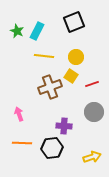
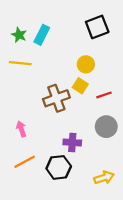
black square: (74, 22) -> (97, 27), moved
yellow line: (44, 56) -> (20, 63), moved
orange line: (22, 143) -> (25, 162), turned -30

